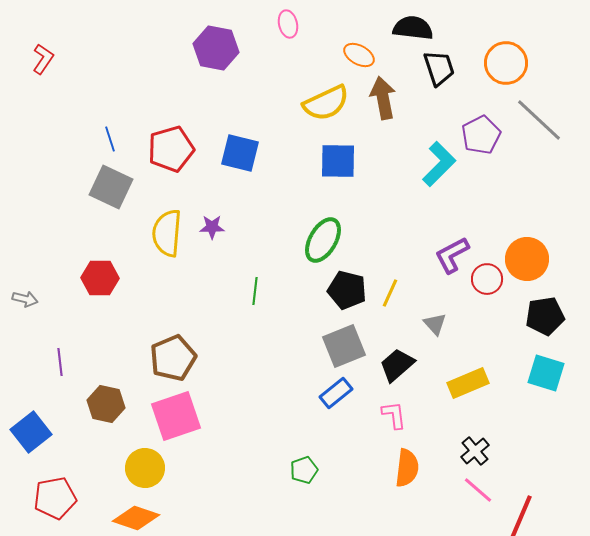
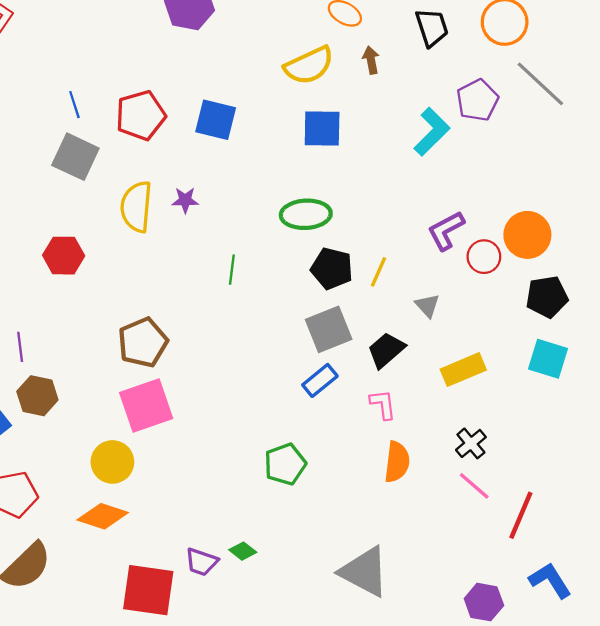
brown arrow: (383, 98) -> (371, 60), size x0.6
green ellipse: (323, 240) -> (306, 214), turned 57
brown hexagon: (106, 404) -> (37, 396), moved
green pentagon: (304, 470) -> (285, 464), size x1.4

